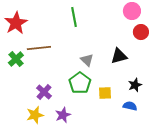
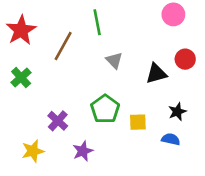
red circle: (141, 32) -> (185, 59), moved
brown line: (39, 48) -> (63, 46), moved, turned -55
gray triangle: (87, 60) -> (114, 60), moved
yellow star: (35, 115) -> (33, 151), moved

